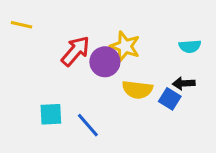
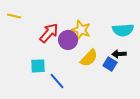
cyan semicircle: (190, 46) -> (123, 30), size x1.5
yellow semicircle: (137, 90) -> (89, 58), turned -54
cyan square: (51, 114) -> (38, 66), moved

